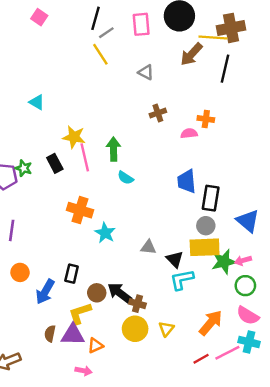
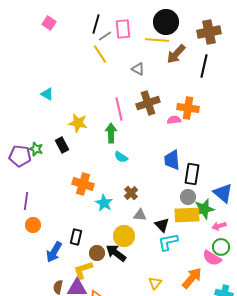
pink rectangle: (141, 24) -> (123, 29), moved
yellow line: (213, 37) -> (157, 40), moved
brown cross: (158, 113) -> (148, 103), size x1.6
orange cross: (206, 119) -> (188, 108), size x1.5
pink line: (85, 157) -> (119, 109), moved
green star: (224, 262) -> (204, 209), moved
orange circle: (20, 272) -> (33, 225), moved
brown cross: (137, 304) -> (131, 193), moved, turned 32
pink semicircle: (248, 316) -> (212, 258), moved
yellow circle: (135, 329) -> (124, 236), moved

